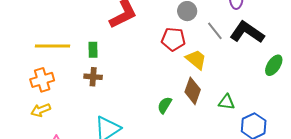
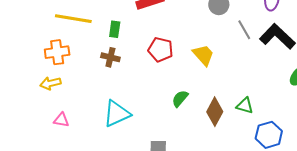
red pentagon: (173, 39) -> (161, 50), moved
yellow trapezoid: (196, 59) -> (203, 55), moved
brown diamond: (193, 91) -> (215, 112), moved

